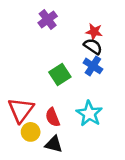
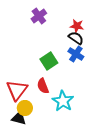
cyan star: (89, 114) -> (63, 101), moved
red semicircle: (53, 117) -> (43, 86), moved
black triangle: (54, 144) -> (19, 118), moved

